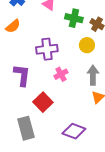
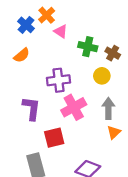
pink cross: (61, 74) -> (74, 107), size x1.6
red square: (43, 102) -> (54, 138), turned 30

